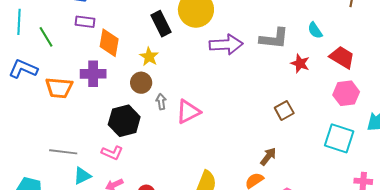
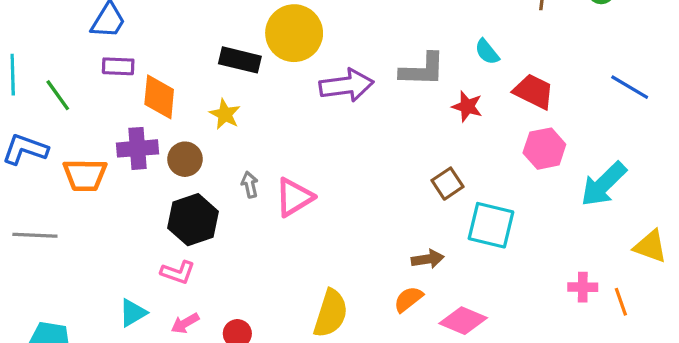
black rectangle: (161, 24) -> (240, 60), turned -45
brown circle: (141, 83) -> (185, 159), moved
cyan square: (339, 138) -> (491, 225), moved
gray line: (63, 152) -> (35, 235), moved
brown arrow: (268, 156) -> (428, 259), turned 48

